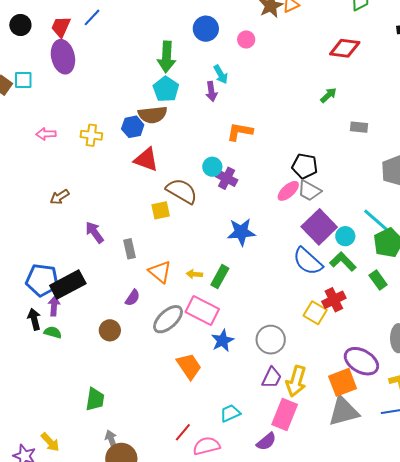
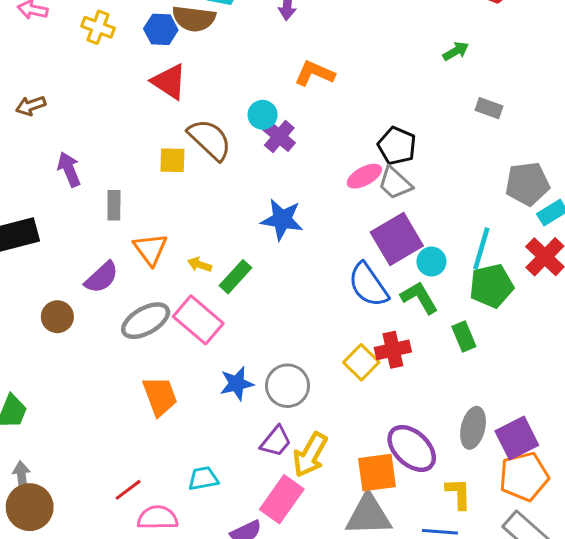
cyan line: (376, 220) -> (481, 248), turned 52
purple semicircle: (133, 298) -> (102, 277), size x1.4
blue star: (223, 341) -> (237, 384), moved

